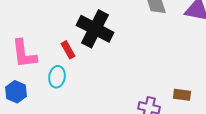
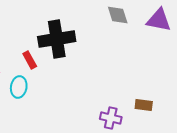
black cross: (95, 29) -> (57, 39), turned -36

